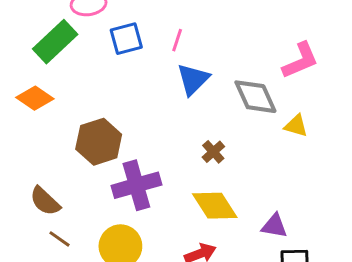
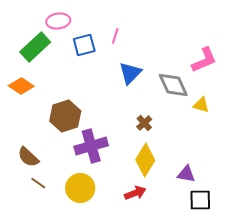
pink line: (177, 40) -> (115, 36), moved
yellow diamond: (215, 206) -> (145, 160), turned 64

